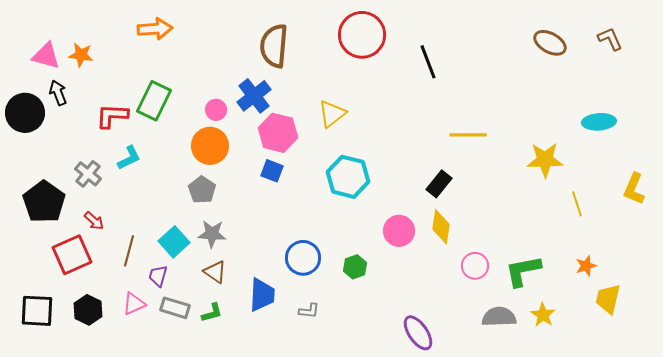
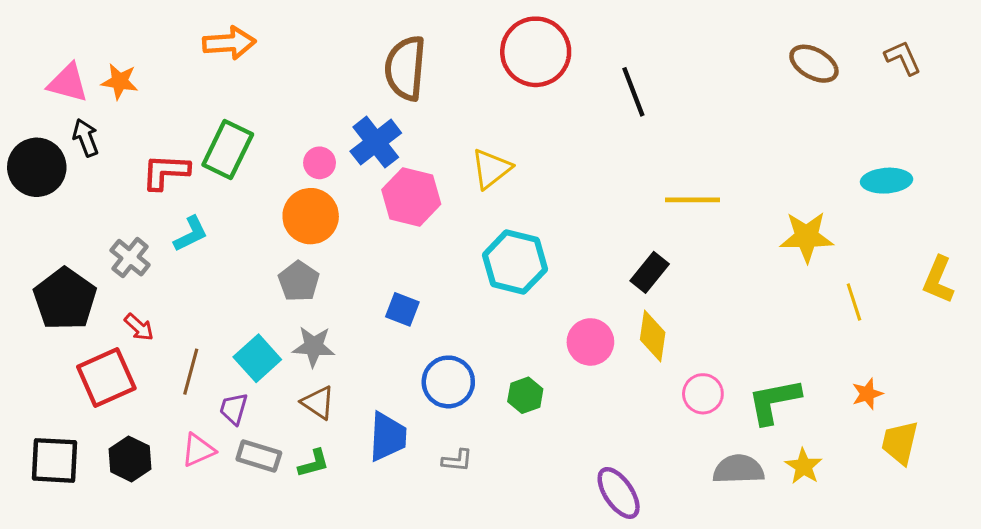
blue square: (272, 171) -> (402, 309), moved

